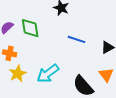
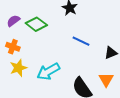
green diamond: (30, 28) -> (36, 24), turned -50

